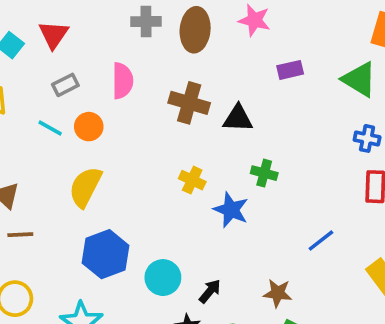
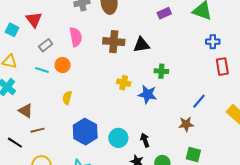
yellow semicircle: (85, 187) -> (67, 98), size x0.6
black arrow: (210, 291) -> (145, 140), turned -48
brown star: (278, 293) -> (186, 124), moved

